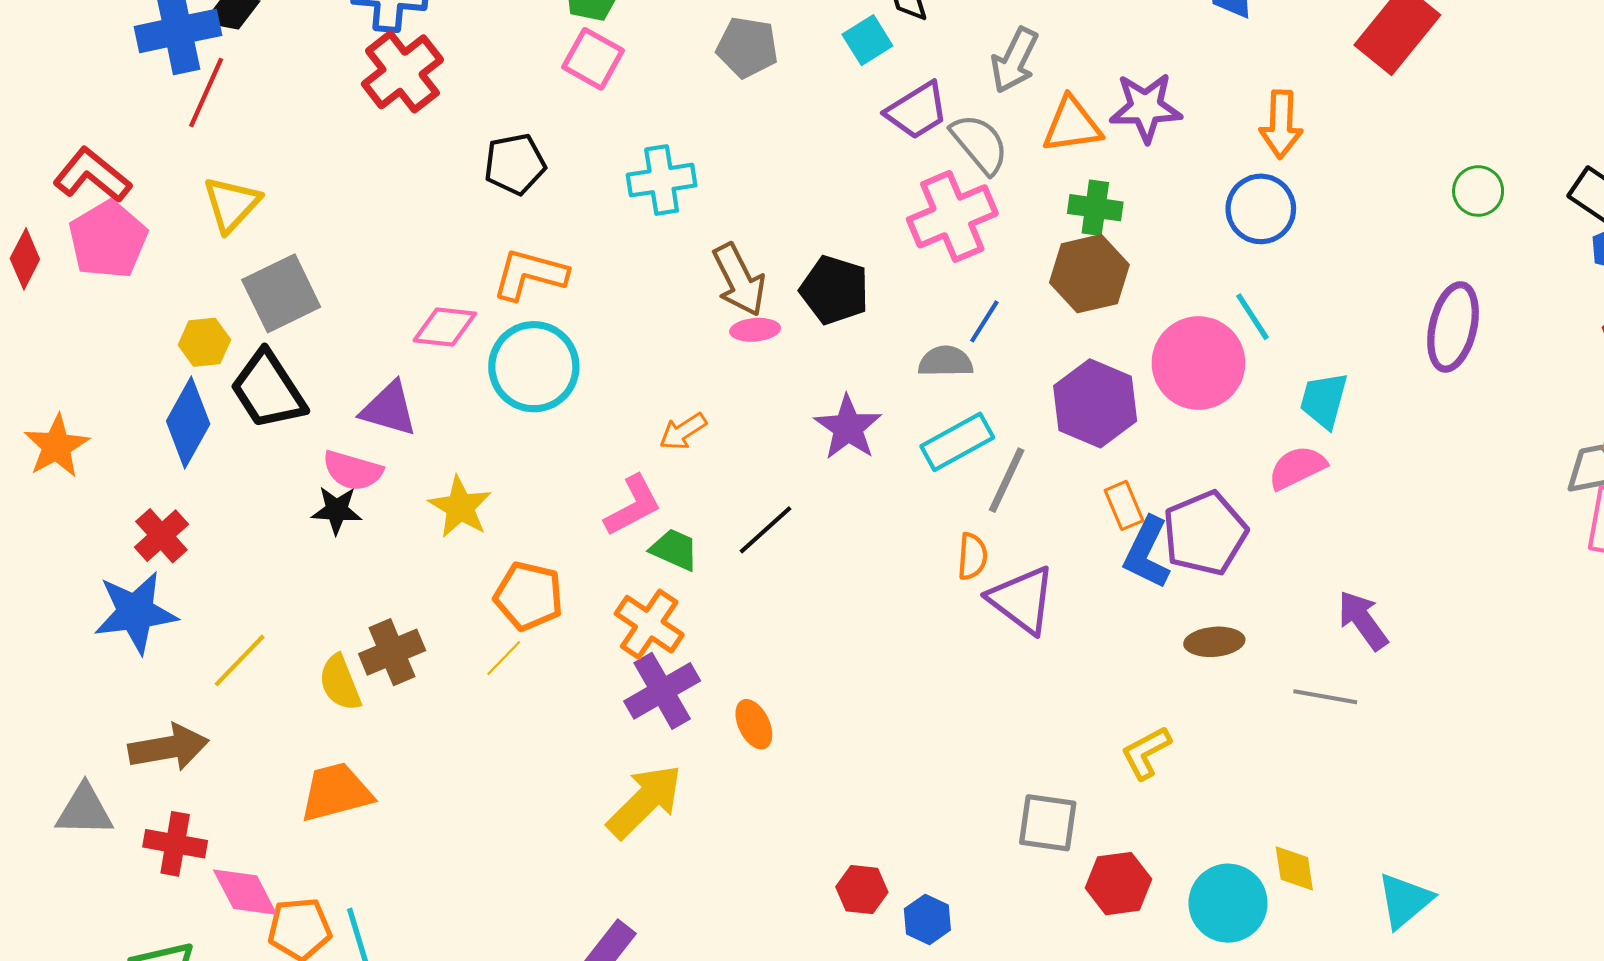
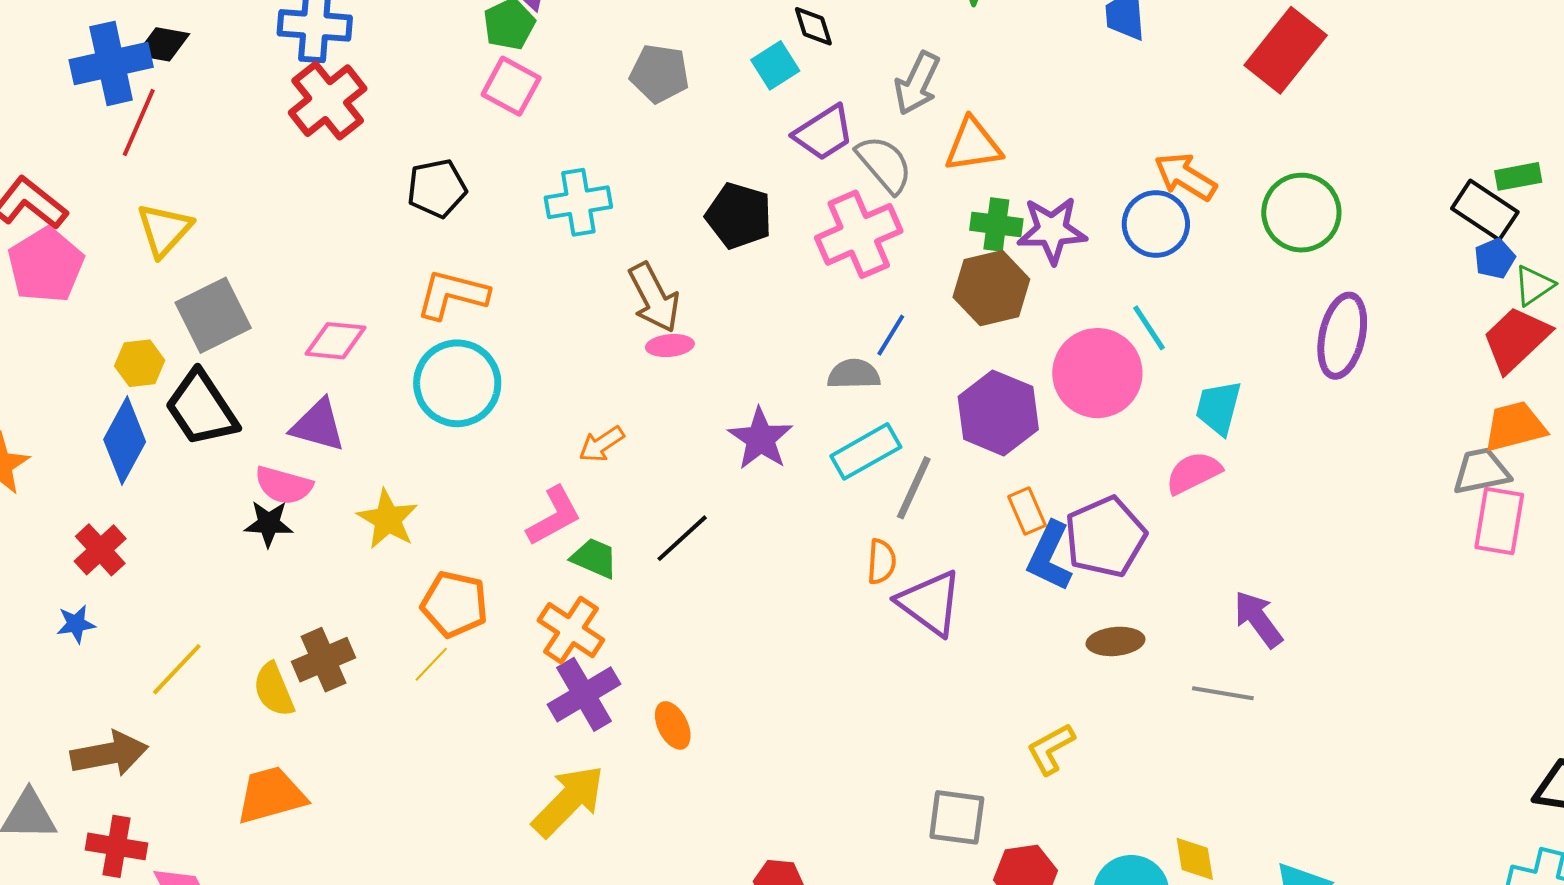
purple star: (1146, 108) -> (1052, 230), moved
orange arrow: (1281, 124) -> (1185, 177), moved, turned 120
green circle: (1478, 191) -> (1301, 213), moved, size x1.6
black pentagon: (835, 290) -> (739, 216), moved
pink diamond: (445, 327) -> (335, 341), moved
blue star: (135, 612) -> (76, 624), size x0.5

